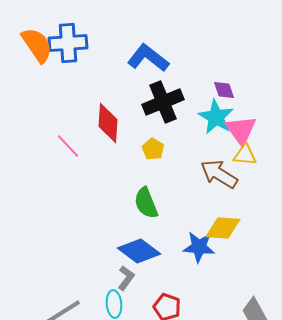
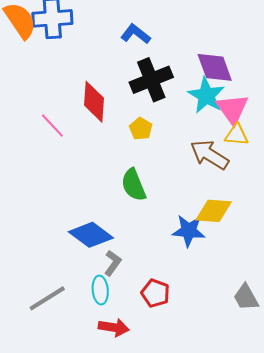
blue L-shape: (148, 58) -> (136, 34), size x0.7
purple diamond: (224, 90) -> (215, 67), size x1.6
blue diamond: (139, 251) -> (91, 235), moved

